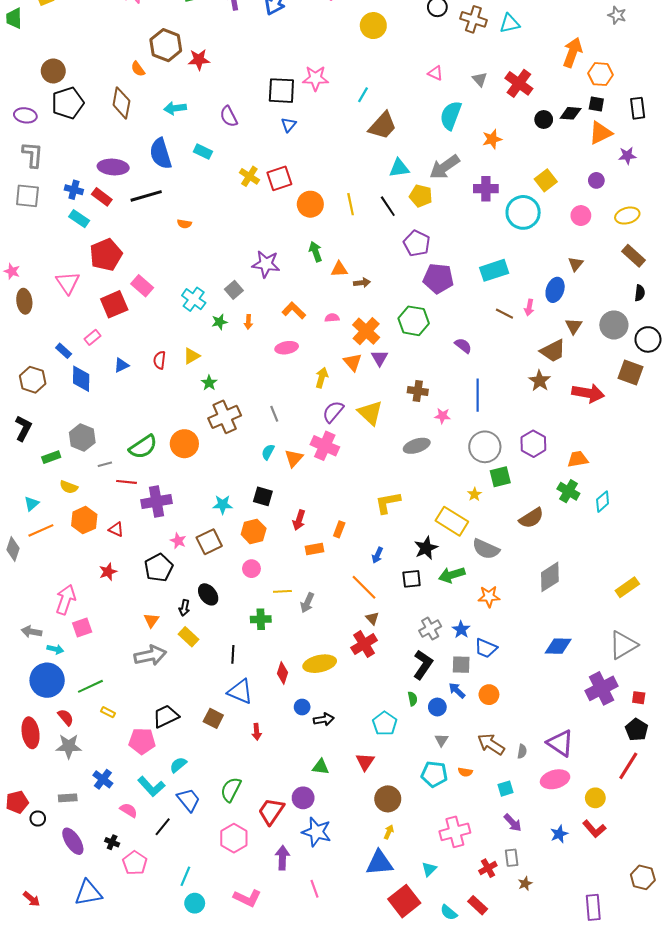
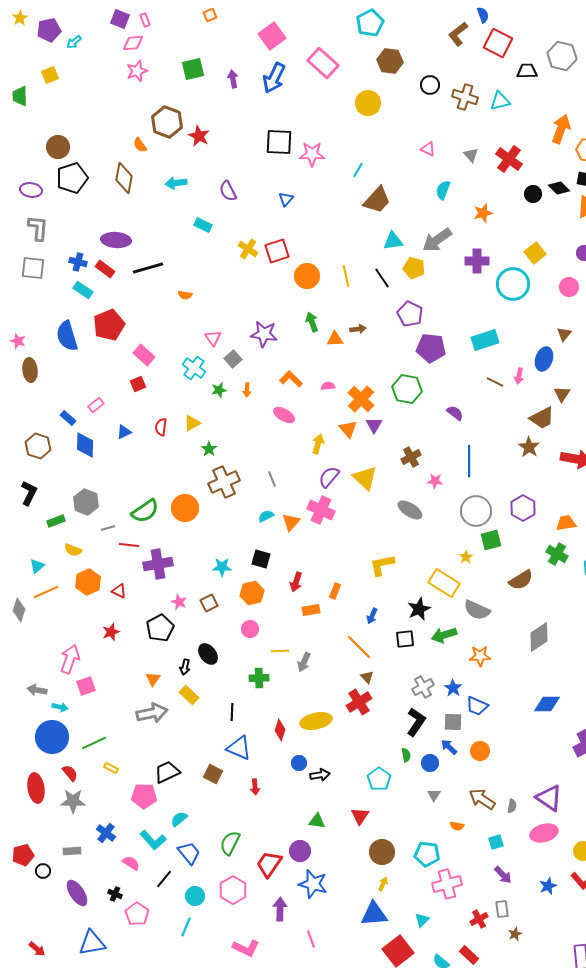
red star: (199, 60) -> (199, 136), turned 30
black square: (281, 91) -> (279, 142), moved
black diamond: (571, 113) -> (559, 188), turned 40
cyan semicircle: (451, 115) -> (443, 190), size x0.7
blue semicircle: (161, 154) -> (67, 336), moved
pink triangle: (68, 283) -> (213, 338), moved, size x0.7
brown arrow: (362, 283) -> (358, 329), moved
red square: (114, 304) -> (138, 384), moved, size x0.6
pink ellipse: (287, 348) -> (284, 415), turned 40
brown cross: (418, 391) -> (411, 457), turned -36
gray ellipse: (417, 446) -> (410, 510), turned 50
cyan semicircle: (268, 452) -> (266, 516), turned 35
brown square: (209, 542) -> (209, 603), size x0.7
cyan pentagon: (434, 774) -> (427, 854), moved
cyan circle: (195, 903) -> (195, 896), moved

